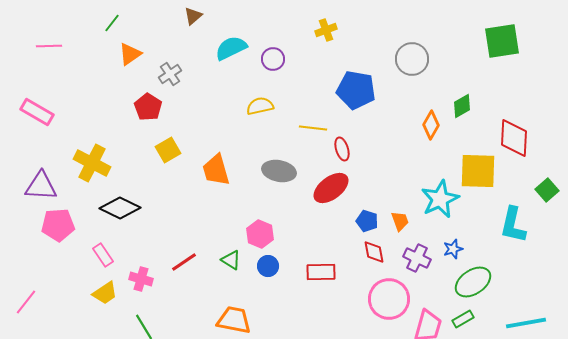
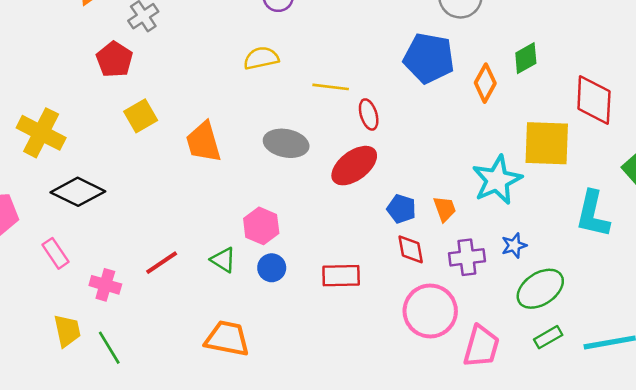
blue pentagon: (356, 90) -> (429, 58), moved
purple cross: (417, 258) -> (467, 257), turned -32
yellow trapezoid: (105, 293) -> (67, 331), moved, turned -68
green rectangle: (463, 319) -> (548, 337), moved

